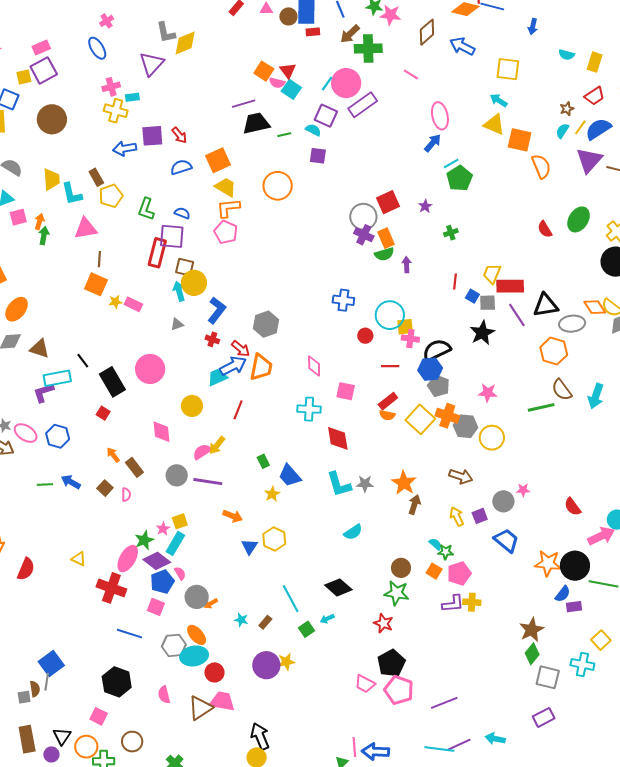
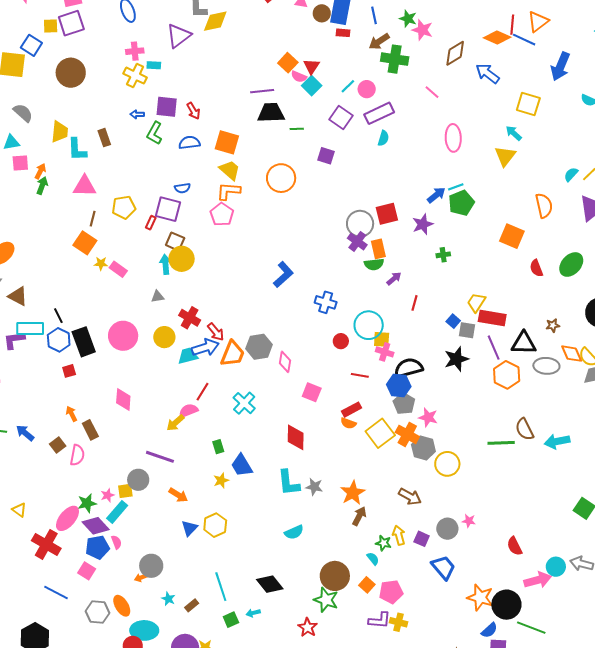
blue arrow: (533, 27) -> (560, 66), size x1.8
pink circle: (346, 83) -> (367, 89), size x0.6
brown star: (567, 109) -> (553, 325), moved
yellow triangle: (494, 124) -> (505, 156), turned 35
cyan semicircle: (313, 130) -> (383, 138), moved, turned 70
orange square: (520, 140) -> (512, 236), moved
blue arrow: (433, 143) -> (436, 195), moved
blue arrow: (125, 149) -> (137, 114), size x0.6
orange square: (218, 160) -> (227, 142), turned 30
yellow pentagon: (111, 196) -> (124, 207), moved
purple star: (425, 206) -> (423, 224), size x1.5
green L-shape: (146, 209) -> (154, 133), moved
blue semicircle: (182, 213) -> (182, 188), turned 140
red rectangle: (157, 253) -> (151, 223), size x0.5
purple arrow: (407, 265) -> (394, 279), turned 42
red line: (455, 281) -> (415, 303), moved
blue L-shape: (217, 310) -> (283, 275), moved
gray hexagon: (266, 324) -> (259, 347), moved
red cross: (212, 339) -> (190, 318), size x1.5
orange hexagon: (554, 351) -> (507, 375), moved
pink star: (488, 393) -> (428, 417), moved
cyan arrow: (596, 396) -> (557, 441), turned 50
yellow circle: (192, 406) -> (164, 337), moved
cyan cross: (309, 409) -> (244, 403), moved, turned 30
red square: (103, 413) -> (69, 371), turned 32
blue hexagon: (58, 436) -> (59, 340), moved
pink semicircle: (202, 452) -> (188, 411), moved
gray circle: (177, 475) -> (138, 480), moved
pink semicircle: (126, 495) -> (77, 455), size x1.5
purple square: (480, 516) -> (422, 539), turned 35
green star: (446, 552) -> (383, 543), moved
brown circle: (401, 568) -> (335, 576), size x1.5
gray circle: (197, 597) -> (151, 566), moved
cyan ellipse: (194, 656) -> (144, 630), moved

